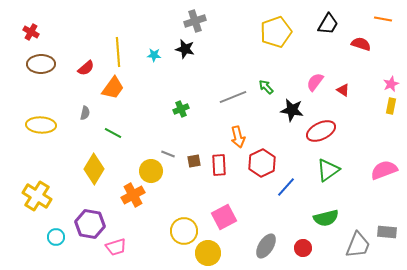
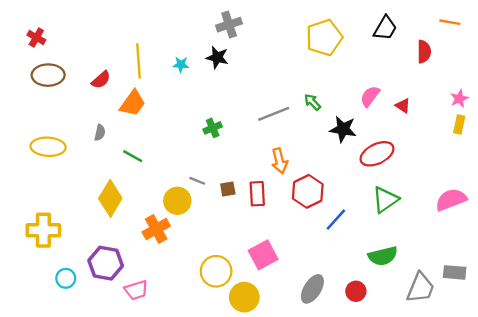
red semicircle: (361, 44) -> (424, 52), turned 72
yellow cross: (37, 196) -> (43, 230), turned -32

